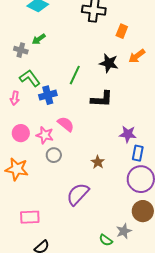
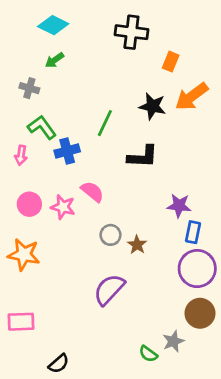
green arrow: (39, 39) -> (55, 60), moved
orange arrow: (137, 56) -> (192, 96), size x1.4
gray circle: (54, 155) -> (110, 235), moved
pink rectangle: (30, 217) -> (21, 322), moved

